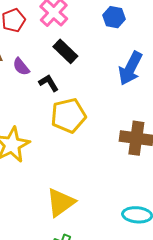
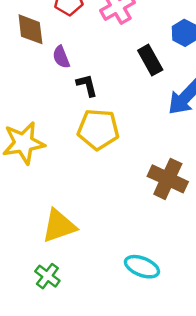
black rectangle: (65, 51) -> (150, 60), moved

